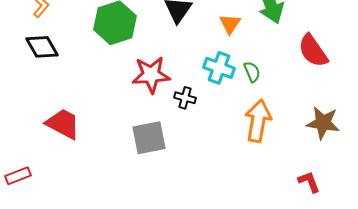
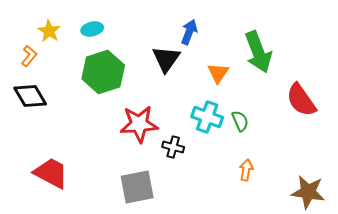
orange arrow: (258, 121) -> (246, 170), size x0.5
brown star: (323, 123) -> (308, 192), moved

